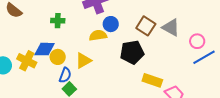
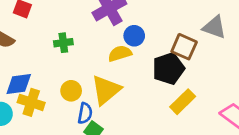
brown square: (146, 26) -> (184, 47), moved
blue diamond: (45, 49) -> (19, 84), moved
yellow triangle: (83, 61) -> (106, 90), size x1.4
yellow rectangle: (152, 80) -> (183, 102), moved, turned -54

